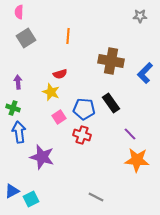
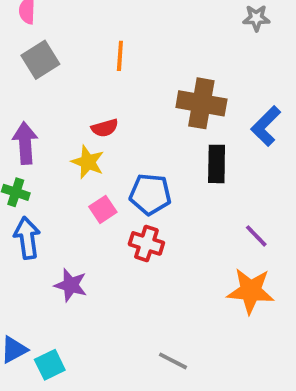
purple arrow: (18, 82) -> (25, 143), size x1.5
black rectangle: (111, 103) -> (217, 164), moved, turned 36
purple line: (130, 134) -> (256, 236), moved
purple star: (42, 157) -> (71, 285), size x0.7

